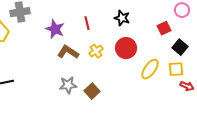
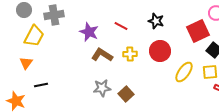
red line: (87, 23) -> (121, 26), turned -48
red square: (164, 28) -> (198, 31), size x1.6
yellow cross: (96, 51) -> (130, 54), turned 32

